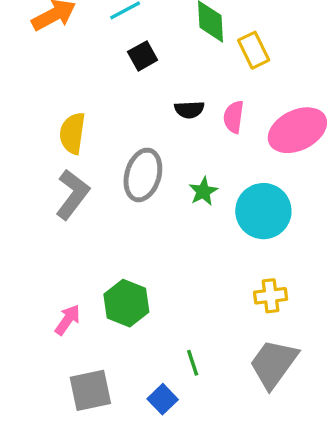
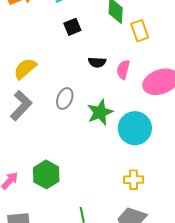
yellow semicircle: (72, 133) -> (25, 69), turned 35
gray ellipse: (143, 175) -> (65, 98), size x0.7
green star: (203, 191) -> (100, 112), size x1.5

